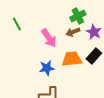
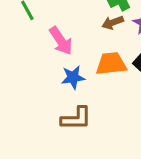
pink arrow: (49, 38) -> (61, 41), moved

